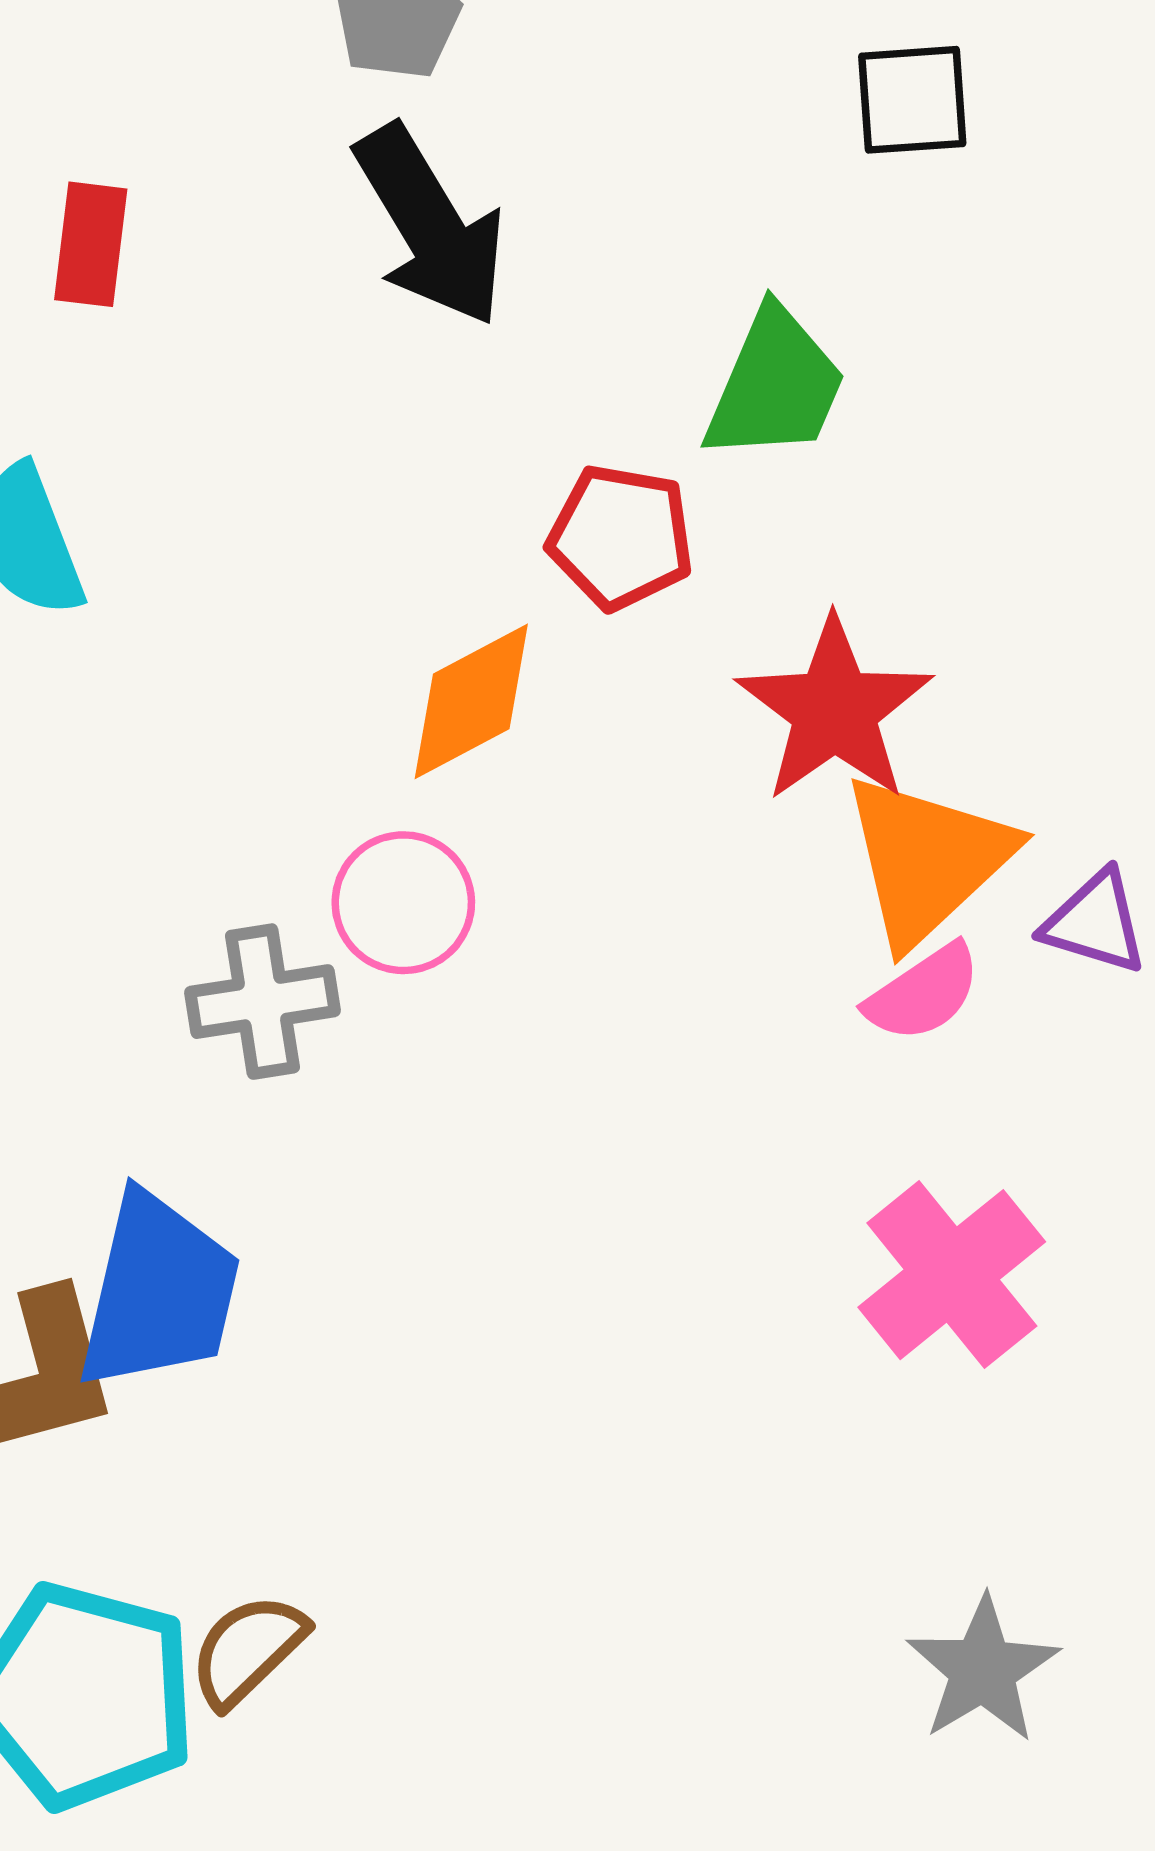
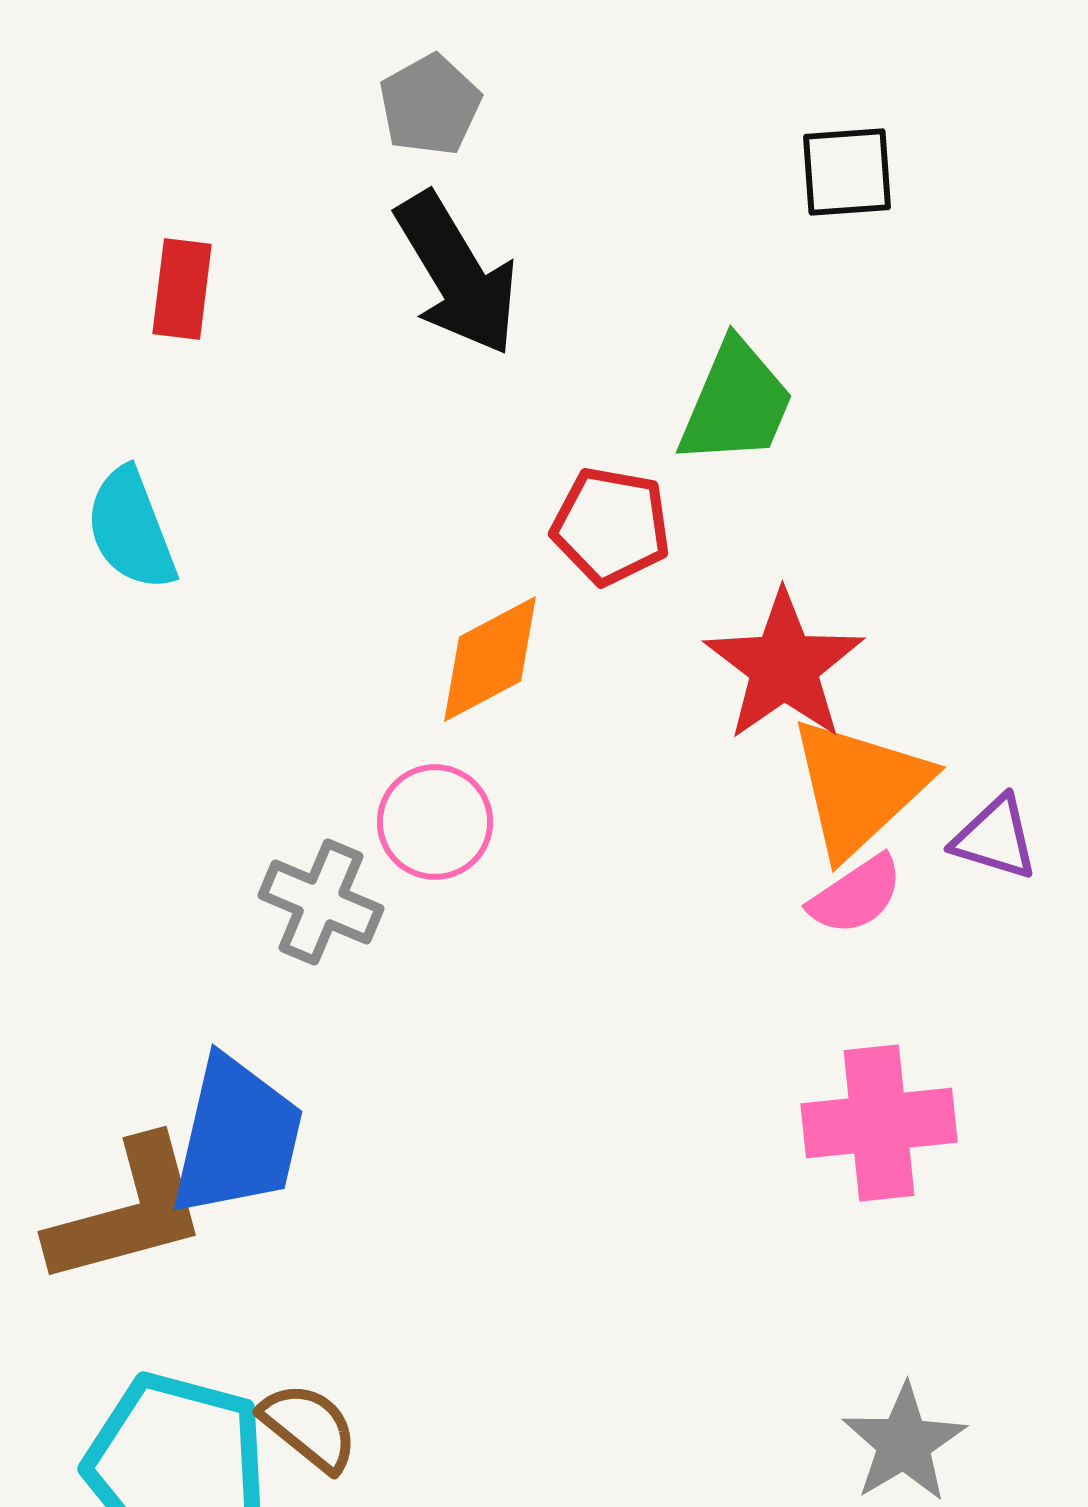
gray cross: (262, 1002) -> (321, 902), turned 32
pink cross: (952, 1275) -> (879, 1123), turned 33
brown semicircle: (248, 1650) -> (309, 1427), turned 83

